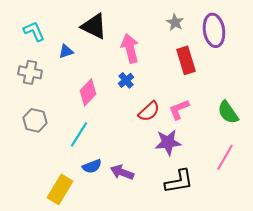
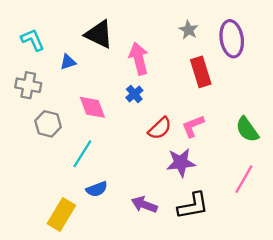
pink diamond: (88, 92) -> (92, 107), turned -64
gray hexagon: (35, 120) -> (48, 124), moved
purple arrow: (122, 172) -> (144, 205), moved

